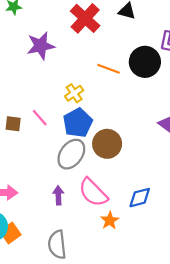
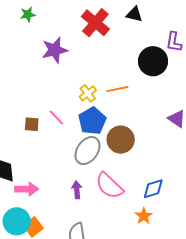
orange line: (109, 69) -> (117, 89), moved, turned -30
orange star: (110, 220) -> (144, 216), moved

